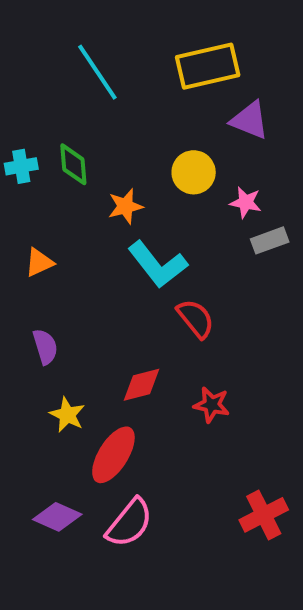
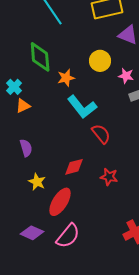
green diamond: (73, 164) -> (40, 57), size x1.4
cyan cross: (21, 166) -> (14, 87), moved, turned -35

